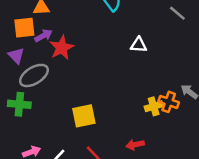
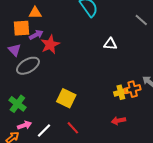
orange cross: (169, 102) -> (133, 89), turned -35
green cross: (19, 104) -> (17, 104), moved, turned 30
yellow square: (84, 116) -> (66, 98), turned 36
red arrow: (135, 145) -> (118, 121), moved

